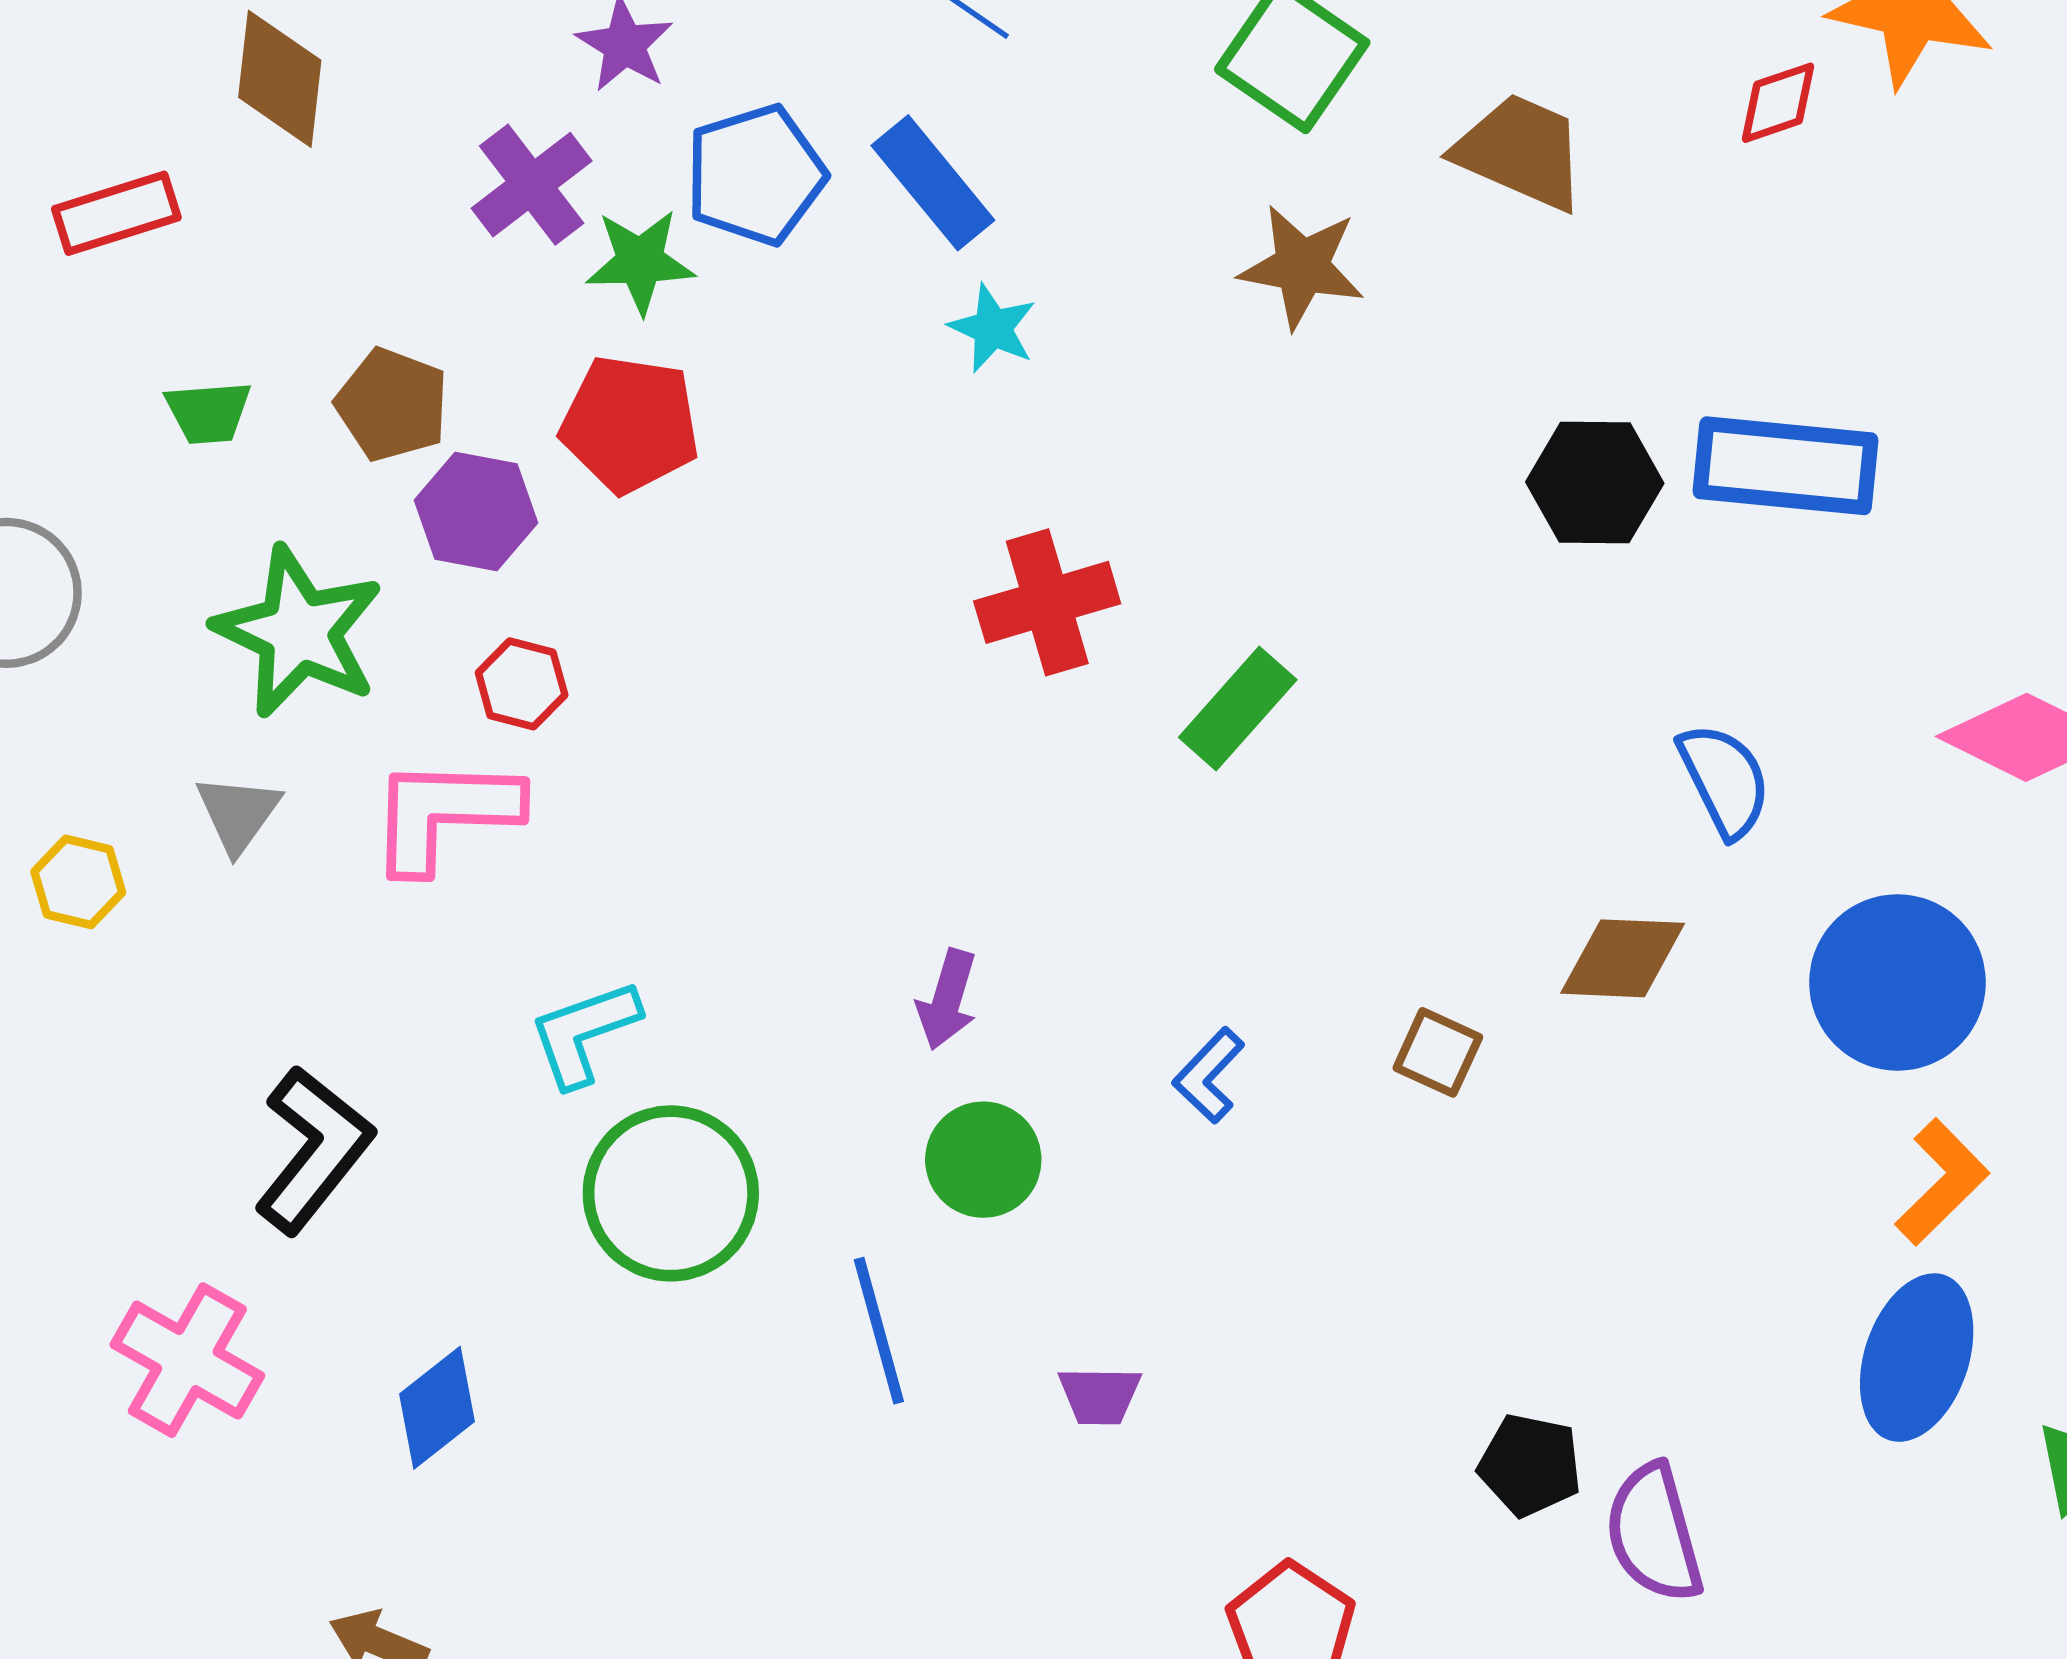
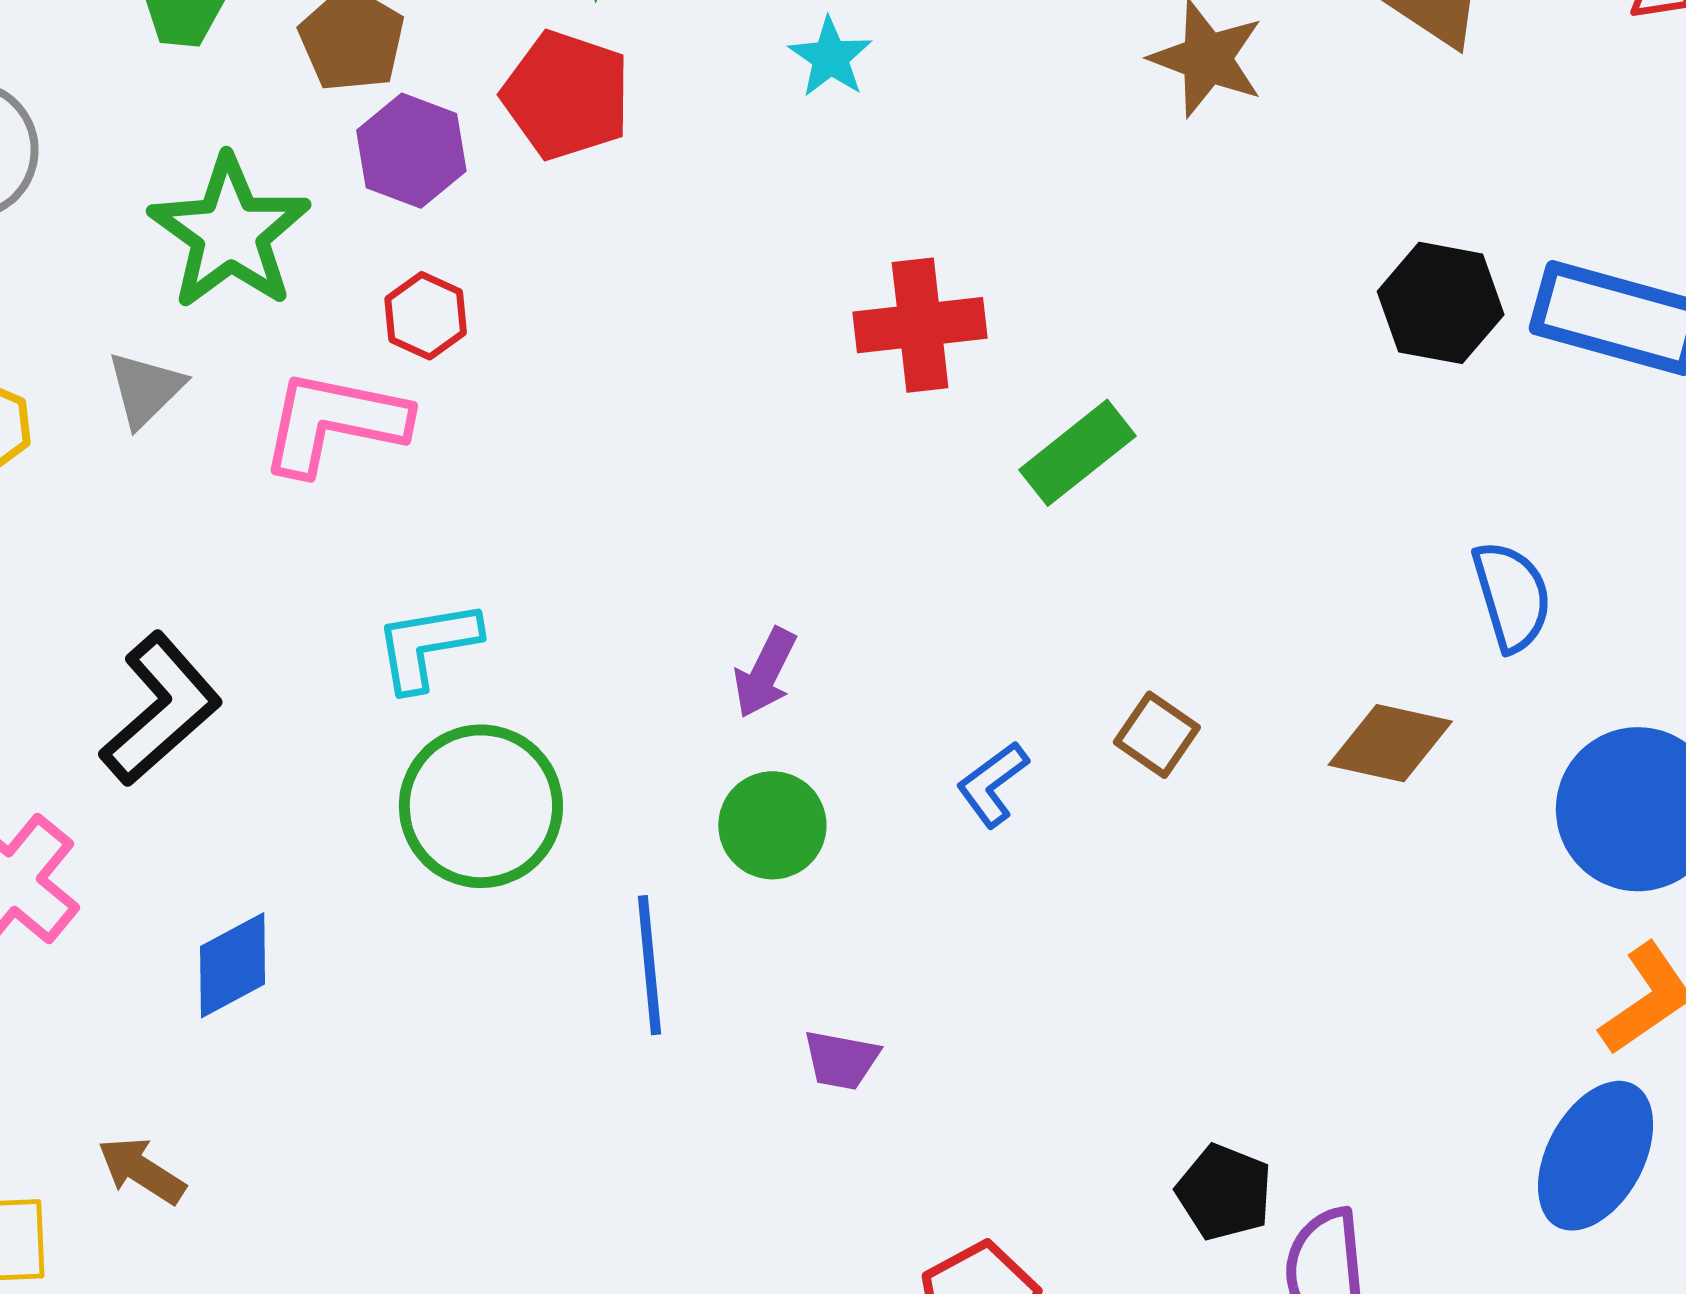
cyan star: (993, 328) -> (830, 57), moved
brown square: (1438, 1052) -> (1157, 735), moved

